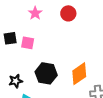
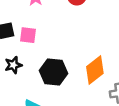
black star: (16, 81) -> (13, 65), moved

